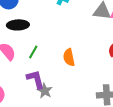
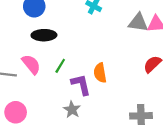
purple L-shape: (35, 79) -> (81, 85), moved

